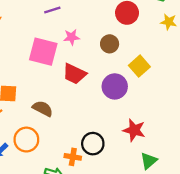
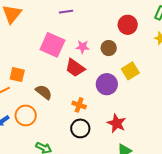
pink star: (72, 37) -> (83, 47), moved
orange cross: (73, 157) -> (79, 105), moved

